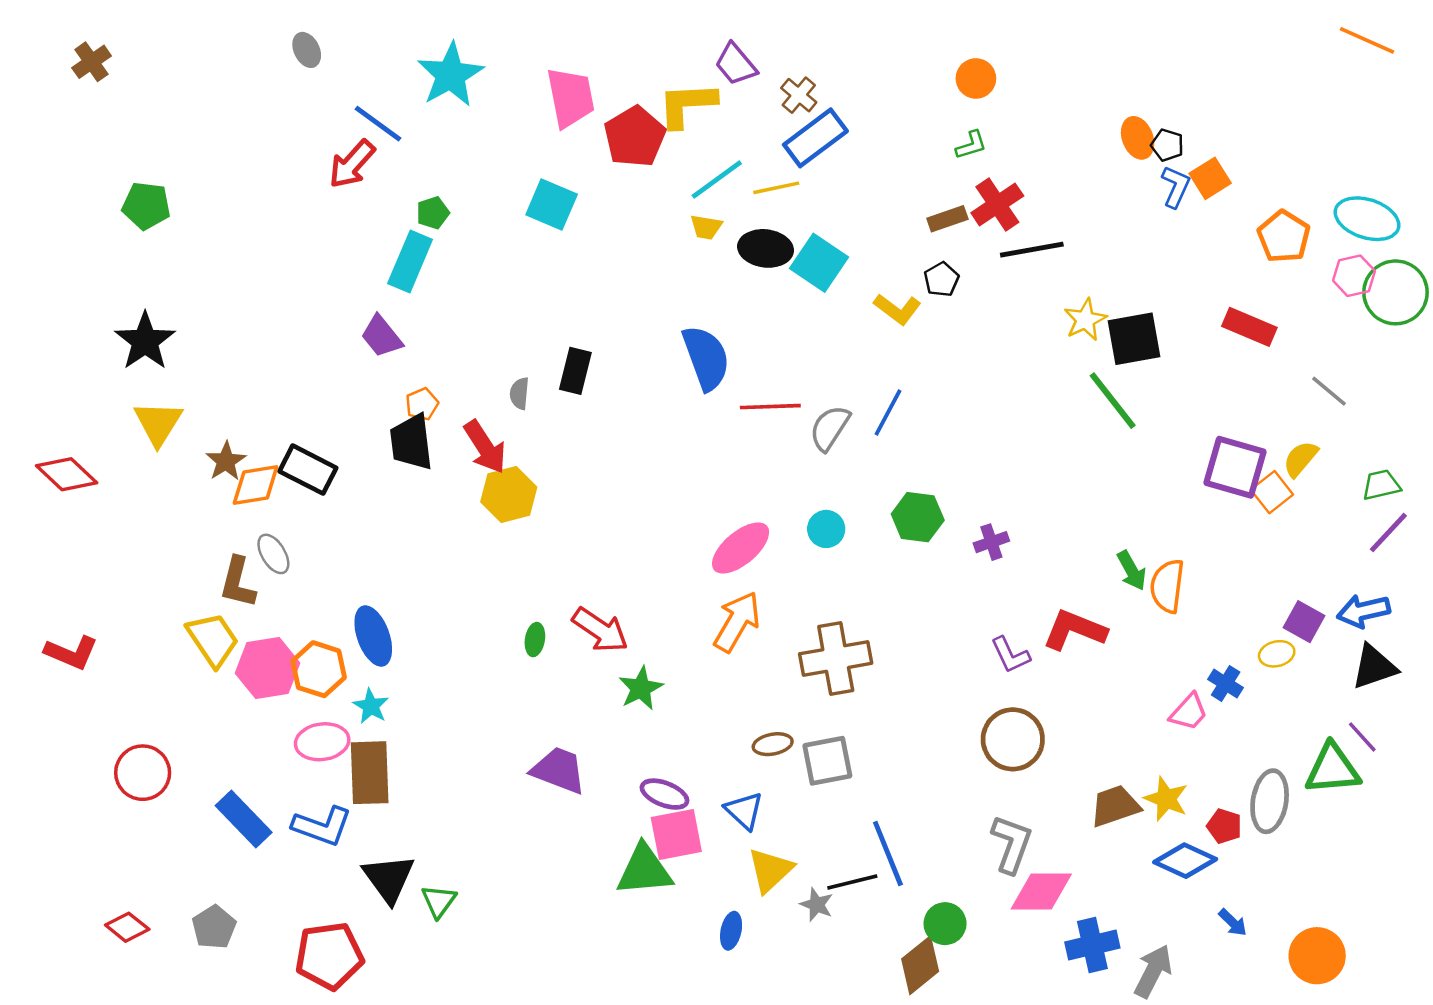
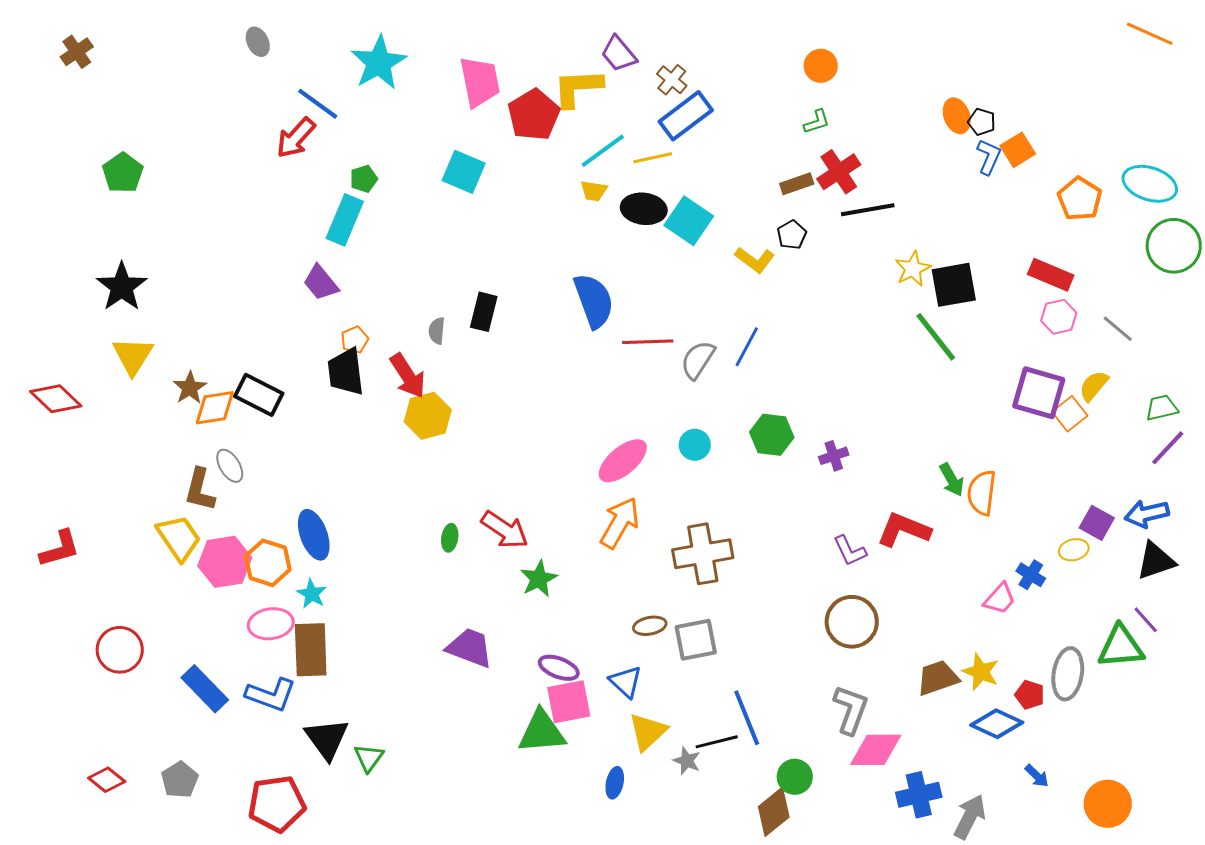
green pentagon: (146, 206) -> (123, 173), turned 30
pink hexagon: (1354, 276) -> (1059, 317), moved
red L-shape: (71, 653) -> (60, 549), turned -39

